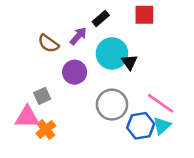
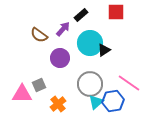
black triangle: (129, 62) -> (104, 50), turned 32
gray square: (42, 96) -> (39, 85), moved
cyan triangle: (162, 126) -> (96, 102), moved
orange cross: (46, 129) -> (58, 104), moved

